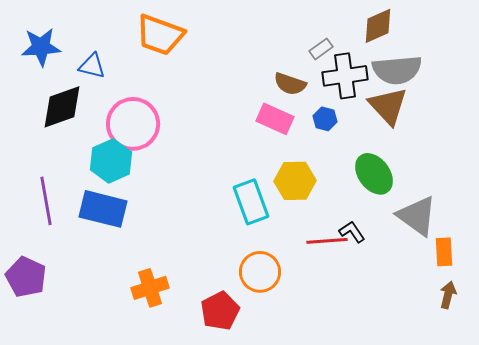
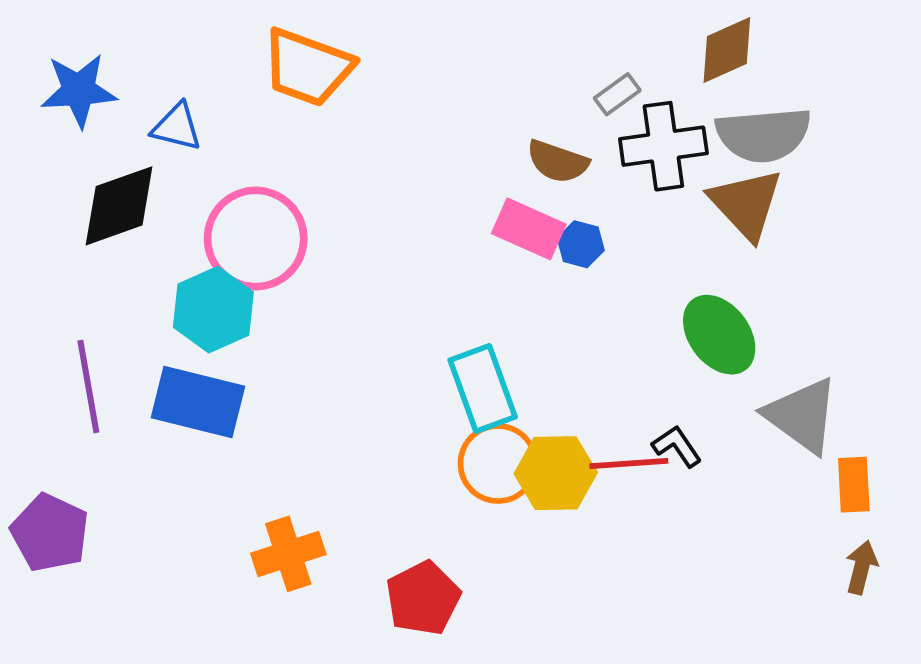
blue hexagon: (325, 119) -> (581, 244), moved
yellow hexagon: (295, 181) -> (556, 473), moved
orange circle: (260, 272) -> (498, 464), moved

